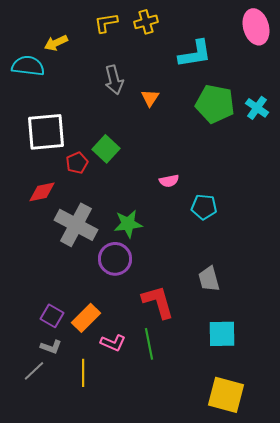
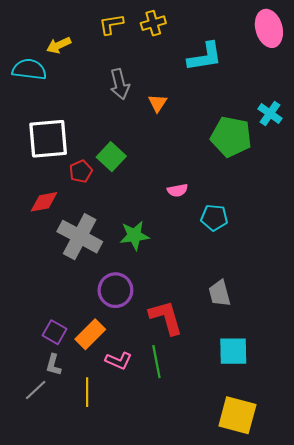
green pentagon: (215, 104) -> (231, 137), moved
purple circle: (115, 259) -> (115, 290), moved
gray L-shape: (51, 347) -> (53, 365), turned 85

